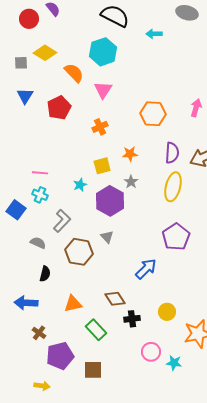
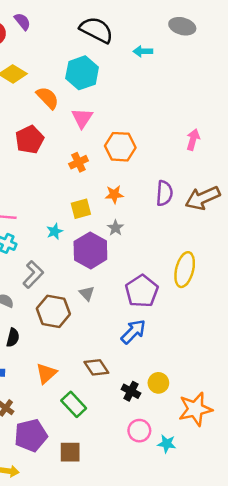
orange hexagon: (153, 114) -> (120, 147), moved
yellow ellipse: (173, 187) -> (185, 270), moved
purple pentagon: (176, 237) -> (142, 291), moved
orange triangle: (73, 304) -> (46, 373), turned -30
black cross: (132, 319) -> (131, 391), moved, turned 35

